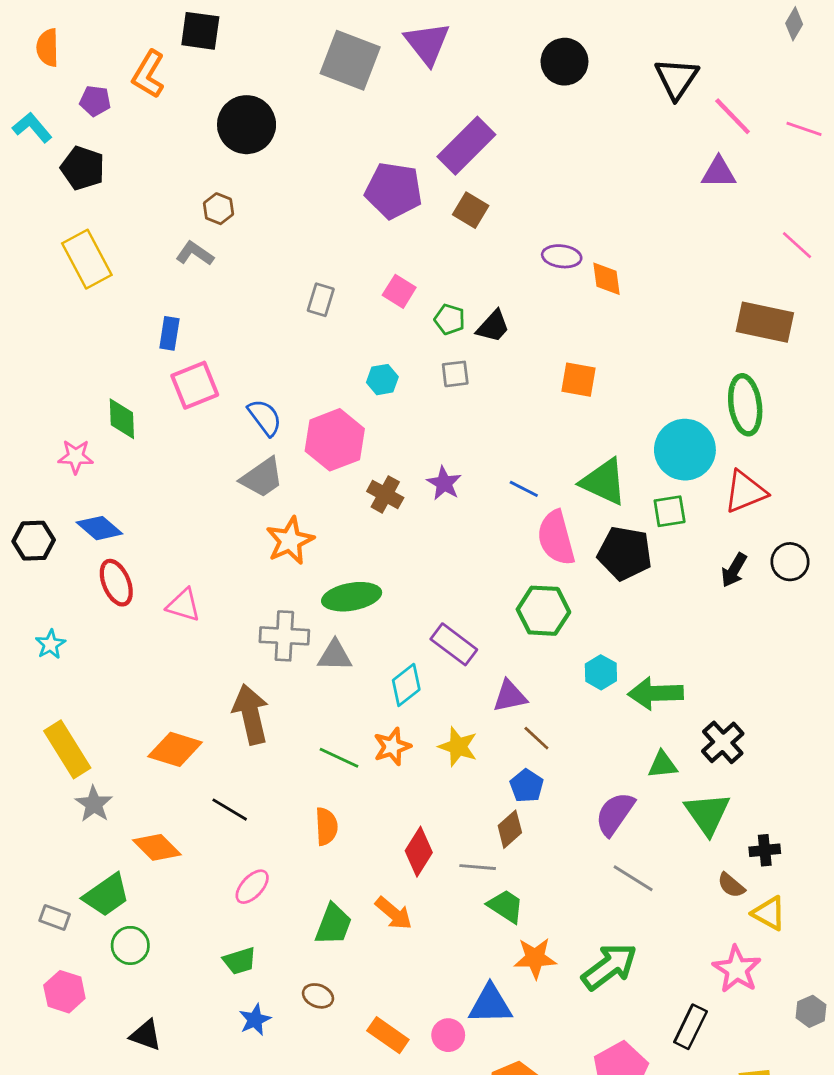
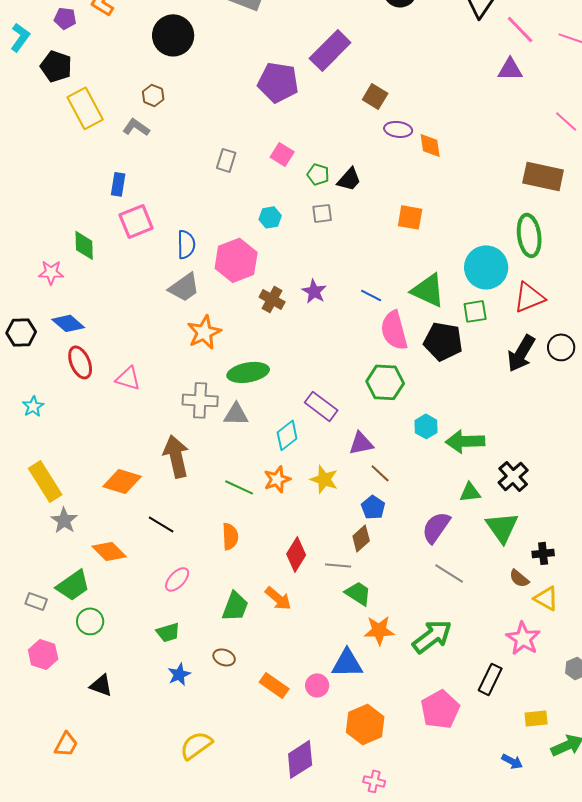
cyan L-shape: (32, 127) -> (20, 37), turned 76
brown square: (471, 210) -> (375, 96), moved
yellow rectangle: (87, 259) -> (85, 108), moved
blue semicircle: (265, 417) -> (186, 244), turned 36
black arrow: (734, 570) -> (521, 353), size x1.5

